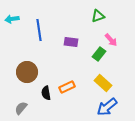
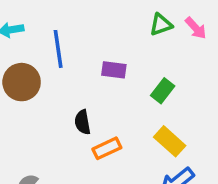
pink arrow: (111, 40) -> (196, 28), moved
brown circle: (27, 72) -> (22, 82), moved
black semicircle: (46, 93) -> (83, 122), moved

